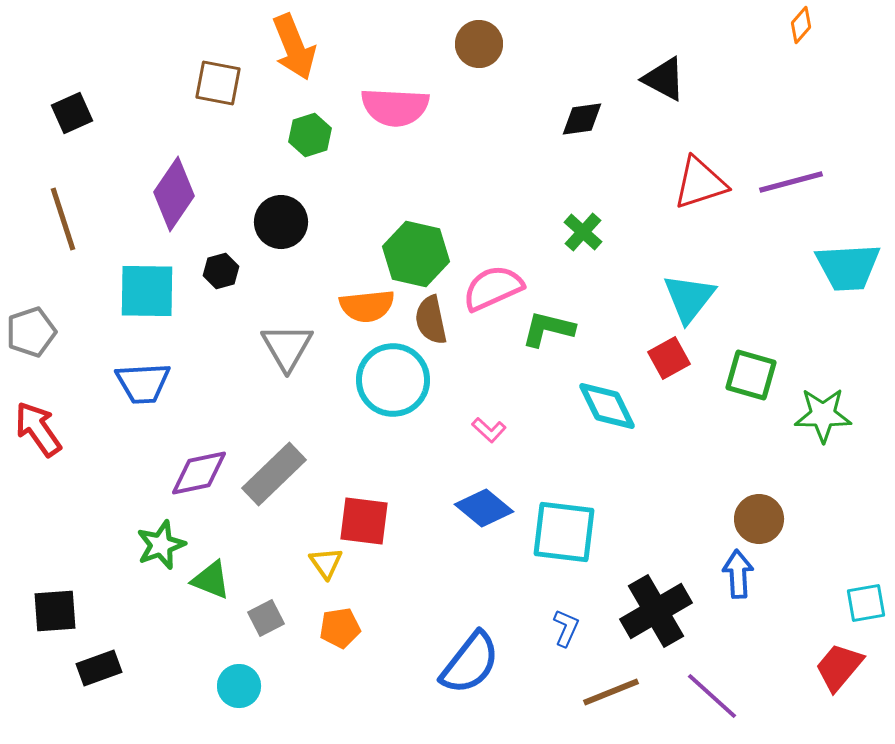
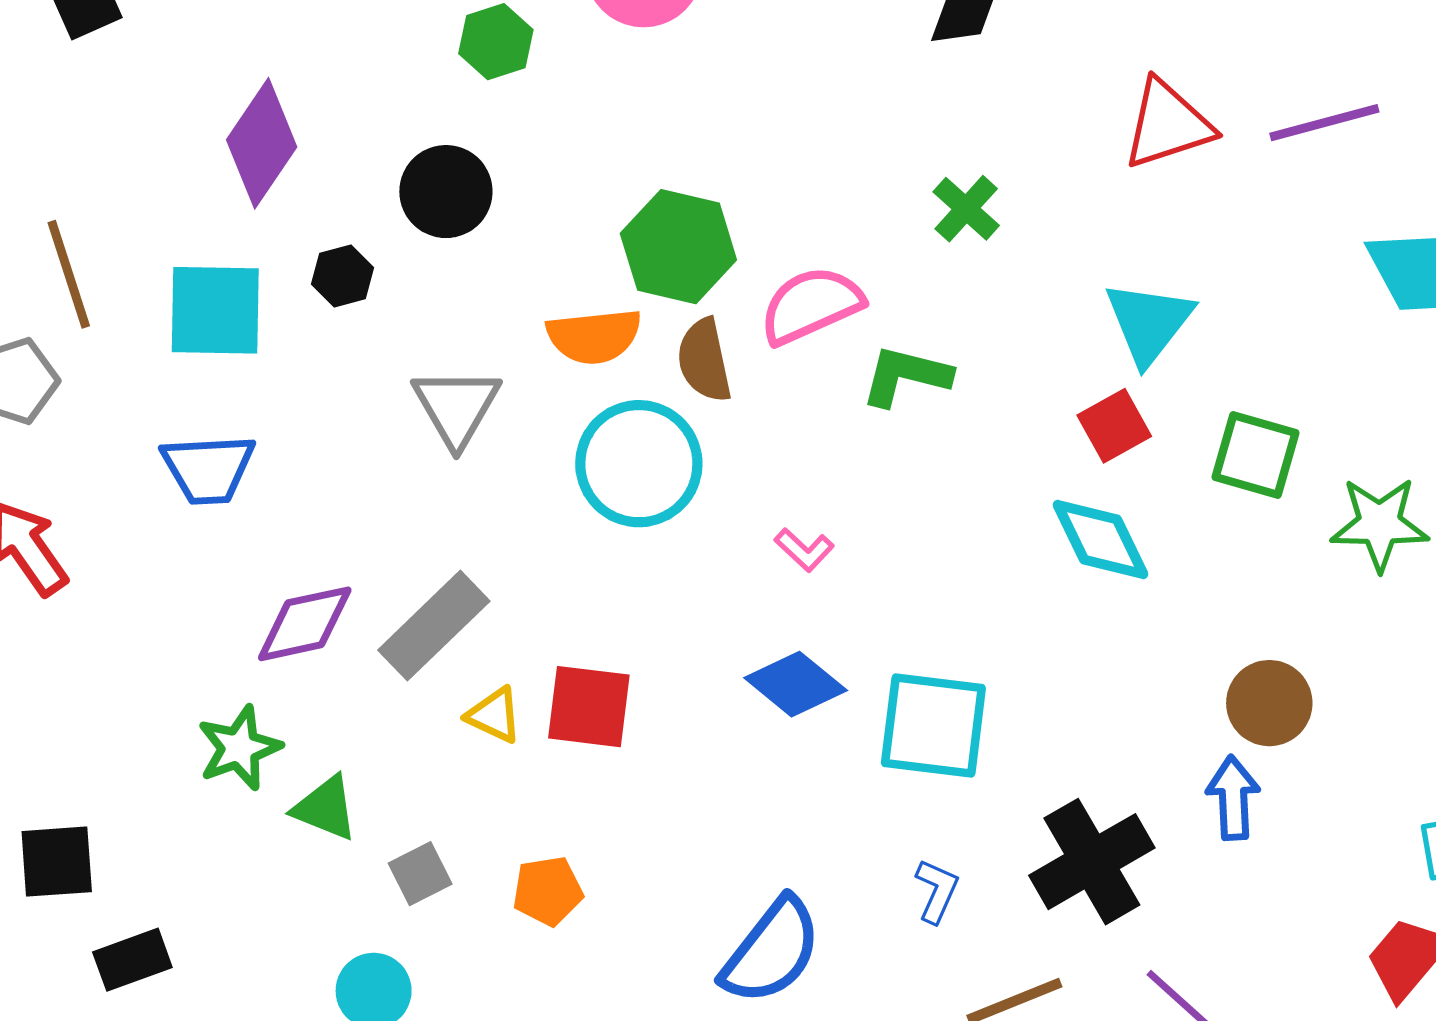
brown line: (63, 219) -> (69, 274), moved
cyan diamond: (607, 406) -> (1100, 539), moved
yellow triangle: (326, 563) -> (494, 715), moved, turned -30

